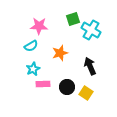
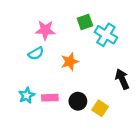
black arrow: (90, 66) -> (122, 79), moved
cyan star: (33, 69) -> (27, 95), moved

